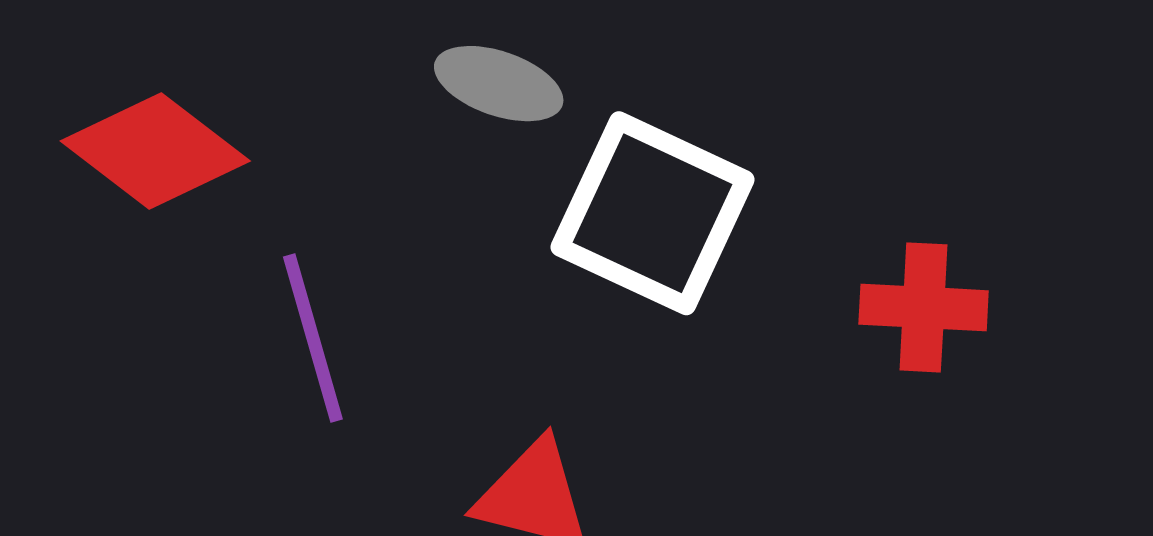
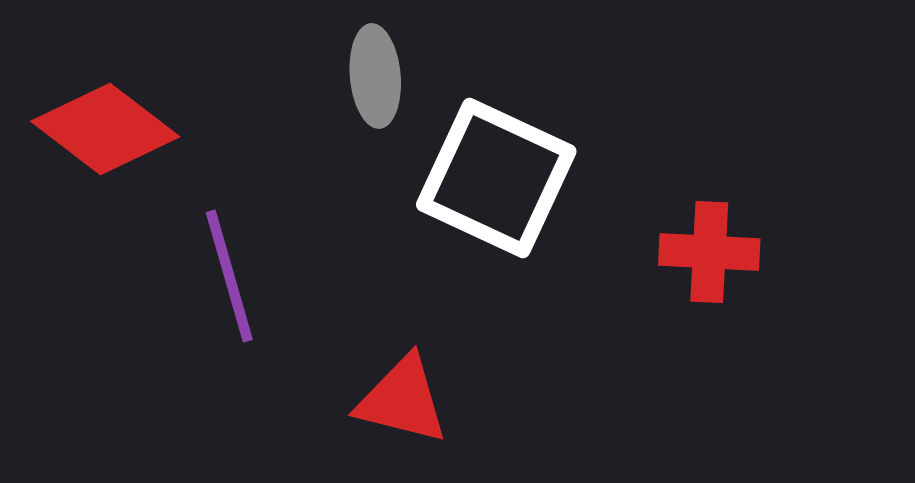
gray ellipse: (499, 84) -> (375, 76), turned 66

